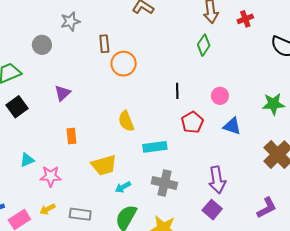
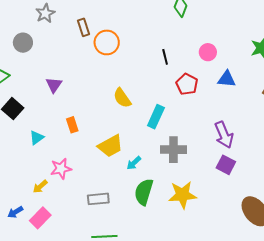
cyan rectangle: (155, 147) -> (156, 117), turned -45
cyan triangle: (27, 160) -> (37, 138), moved
yellow arrow: (48, 209) -> (40, 187), moved

